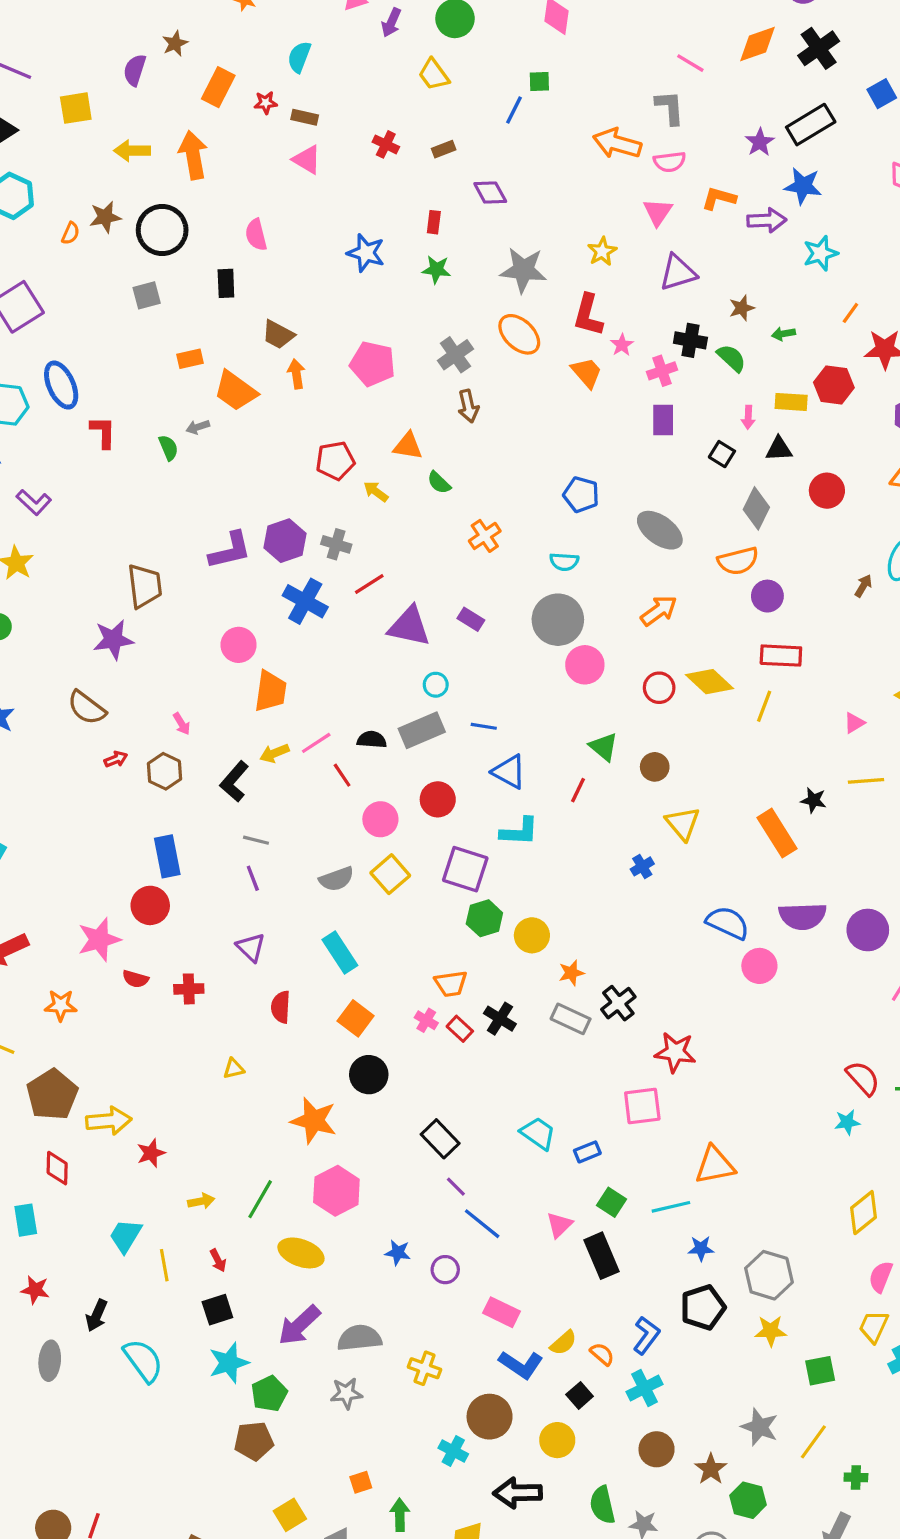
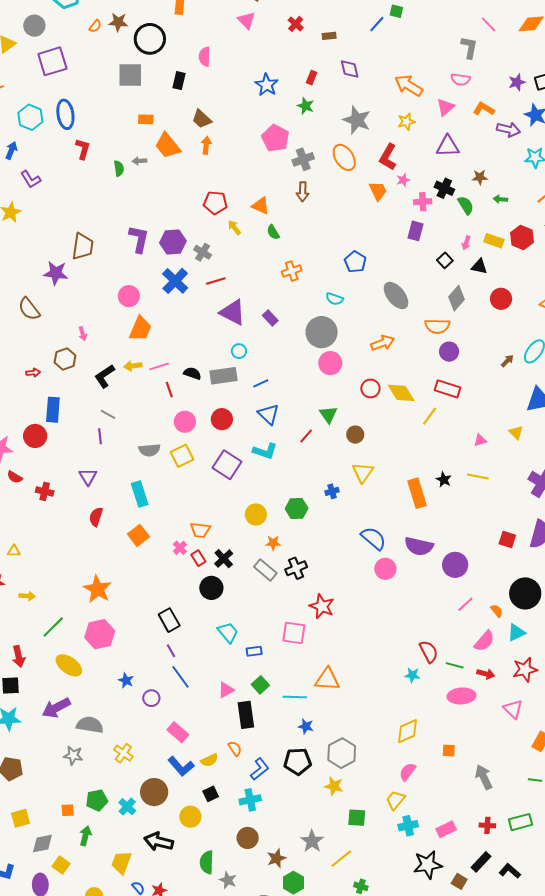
orange arrow: (617, 143) -> (409, 86), moved
gray square: (147, 295) -> (130, 75), size x1.5
pink pentagon: (373, 364) -> (275, 138), moved
purple L-shape: (230, 550) -> (139, 239), turned -80
blue line: (484, 726) -> (261, 383), turned -49
red arrow: (116, 759) -> (33, 373), moved
green hexagon: (484, 918) -> (297, 508), moved
yellow triangle: (234, 1069) -> (14, 551), moved
black circle: (369, 1075) -> (211, 588), moved
yellow arrow: (201, 1201) -> (27, 596), moved
red arrow: (218, 1260) -> (19, 656), size x1.5
orange semicircle: (602, 1354) -> (235, 748), moved
green pentagon: (269, 1394) -> (97, 800), moved

